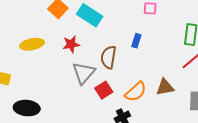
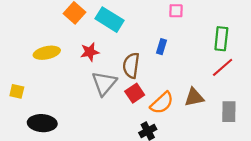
red square: (104, 90) -> (135, 93), moved

